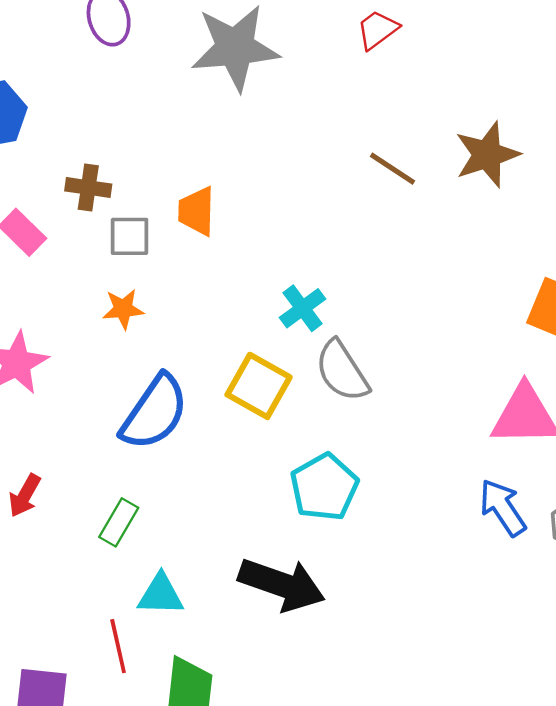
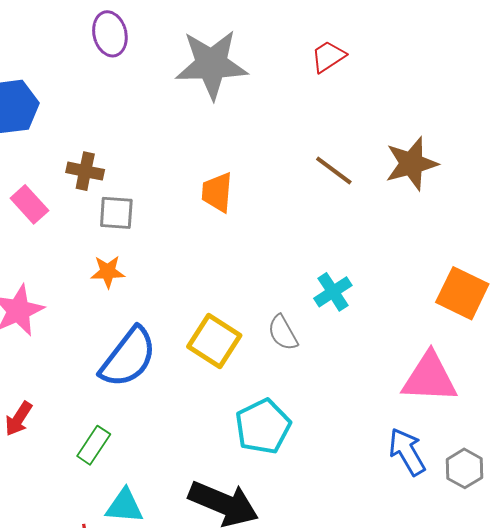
orange trapezoid: (197, 211) -> (217, 192), moved
cyan cross: (303, 308) -> (333, 292), moved
gray semicircle: (342, 371) -> (283, 333), size x0.7

